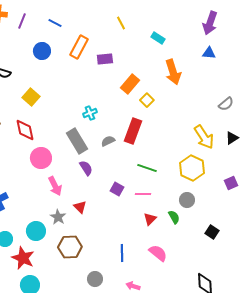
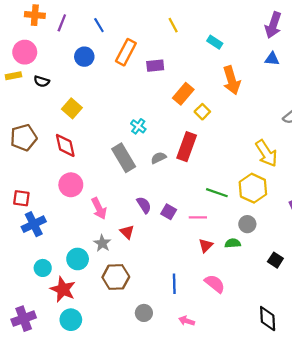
blue line: (55, 23) -> (99, 25), turned 32
cyan cross: (90, 113) -> (138, 126), turned -32
pink circle: (41, 158) -> (71, 185), moved
purple semicircle: (86, 168) -> (144, 205), moved
green line: (147, 168) -> (217, 193), moved
green semicircle: (174, 217) -> (233, 243), turned -64

